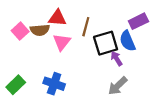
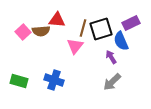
pink triangle: (62, 42) -> (75, 46), moved
black square: (106, 43) -> (101, 29), moved
green rectangle: (16, 85) -> (19, 81), turned 60

